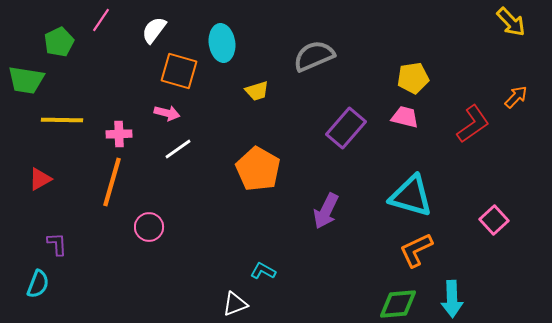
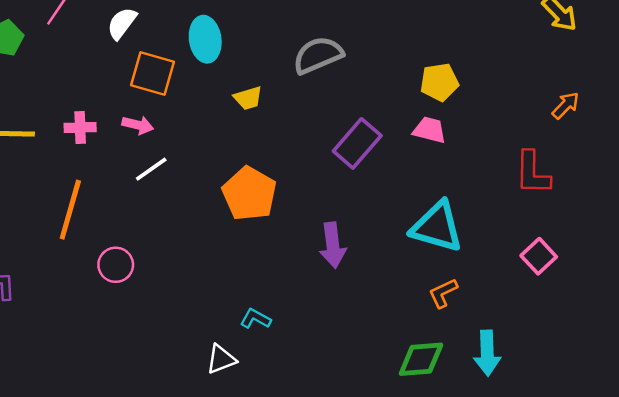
red L-shape: (473, 124) -> (533, 173), moved, turned 126
pink cross: (119, 134) -> (80, 127), moved
purple arrow: (326, 211) -> (333, 245), turned -33
orange L-shape: (416, 250) -> (443, 293), size x0.7

